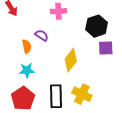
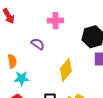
orange semicircle: (27, 46) -> (12, 61), moved

